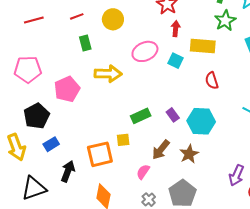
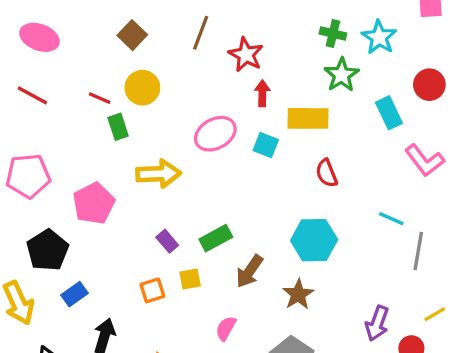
red line: (77, 16) -> (100, 98), moved, turned 48
yellow circle: (113, 19) -> (142, 88), moved
red line: (34, 20) -> (32, 95), turned 48
purple rectangle: (173, 115) -> (167, 241), moved
brown arrow: (161, 150) -> (250, 271), moved
orange square: (100, 154) -> (152, 290), moved, size x0.6

